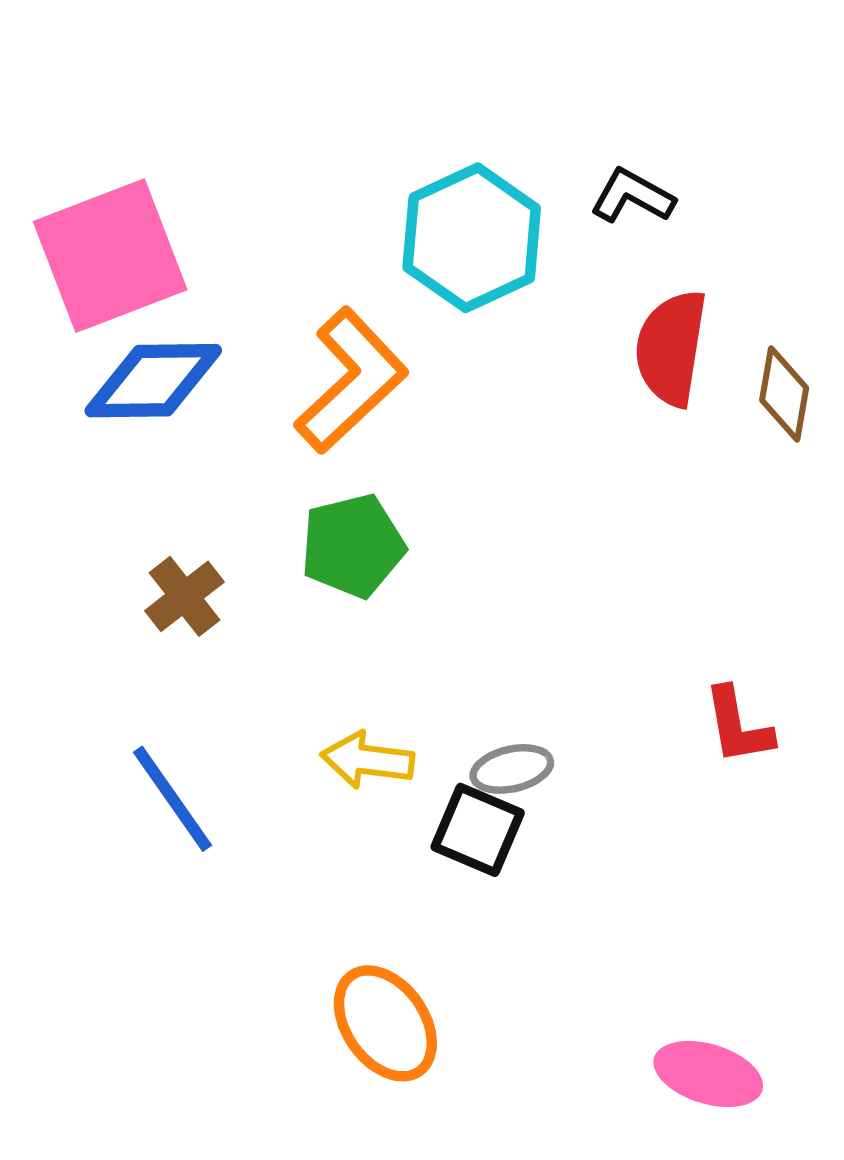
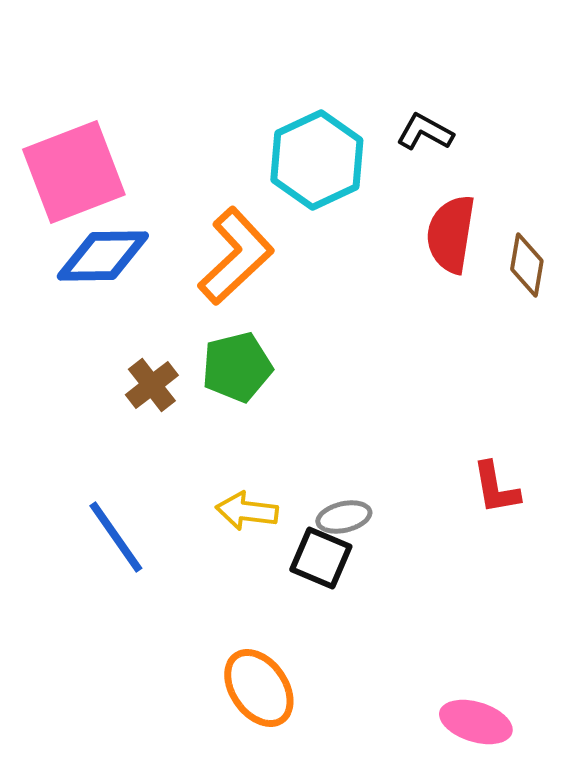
brown cross: (185, 596) -> (152, 385), moved

